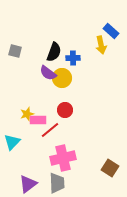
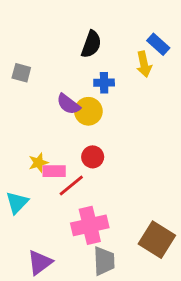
black semicircle: (54, 52) -> (91, 44), moved
brown square: (110, 168) -> (157, 240), size x1.4
gray trapezoid: (57, 183) -> (104, 261), moved

